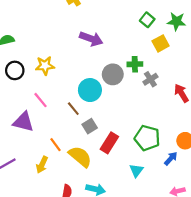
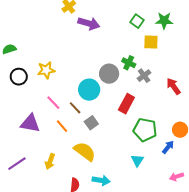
purple arrow: (91, 39) -> (89, 23), moved
yellow square: (161, 43) -> (151, 42), turned 35
green cross: (135, 64) -> (129, 63), turned 32
pink line: (40, 100) -> (53, 103), moved
red rectangle: (109, 143) -> (126, 104), moved
orange line: (55, 145) -> (62, 126), moved

